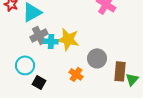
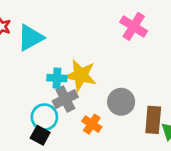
gray cross: (39, 35) -> (65, 99), moved
cyan circle: (25, 65) -> (44, 117), moved

